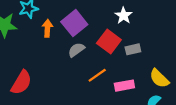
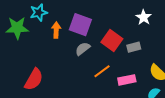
white star: (124, 16) -> (144, 17), moved
purple square: (74, 23) -> (80, 25), turned -30

